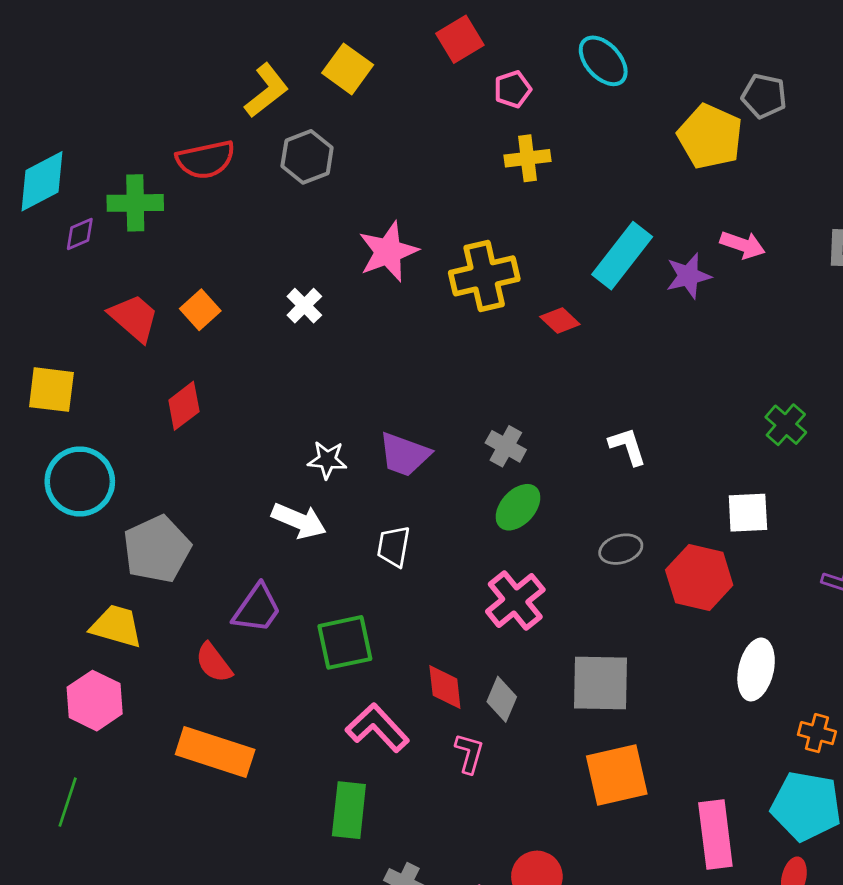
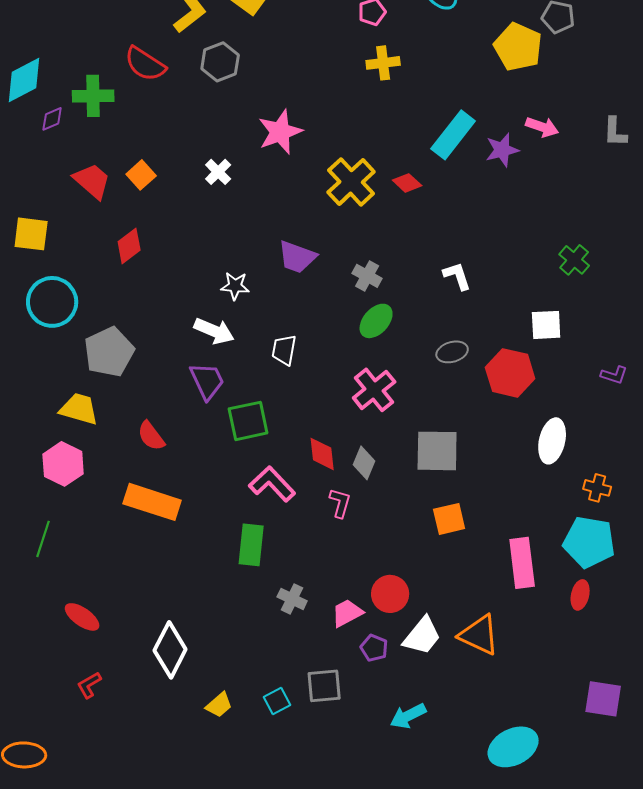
red semicircle: (206, 160) -> (145, 64), turned 45
yellow cross: (484, 276) -> (351, 182), moved, turned -30
purple trapezoid: (404, 454) -> (297, 257), moved
purple trapezoid: (257, 609) -> (207, 381), moved, turned -60
orange square: (617, 775) -> (449, 519), size x0.7

